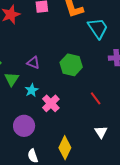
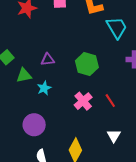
purple triangle: (33, 63) -> (48, 60), turned -32
green triangle: (12, 79) -> (24, 75), turned 42
pink cross: (51, 103) -> (83, 101), moved

